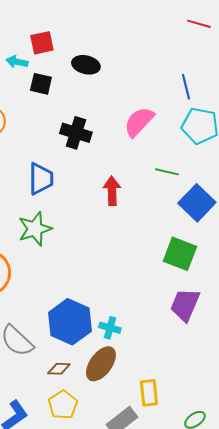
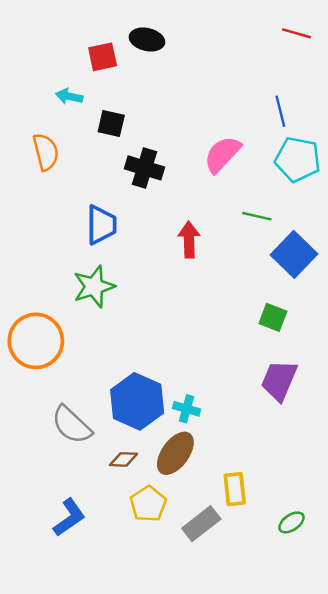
cyan arrow: (17, 62) -> (69, 96), moved
black ellipse: (86, 65) -> (147, 40), moved
black square: (41, 84) -> (111, 124), moved
green square: (180, 254) -> (273, 317), size x0.7
yellow pentagon: (63, 405) -> (148, 504), moved

